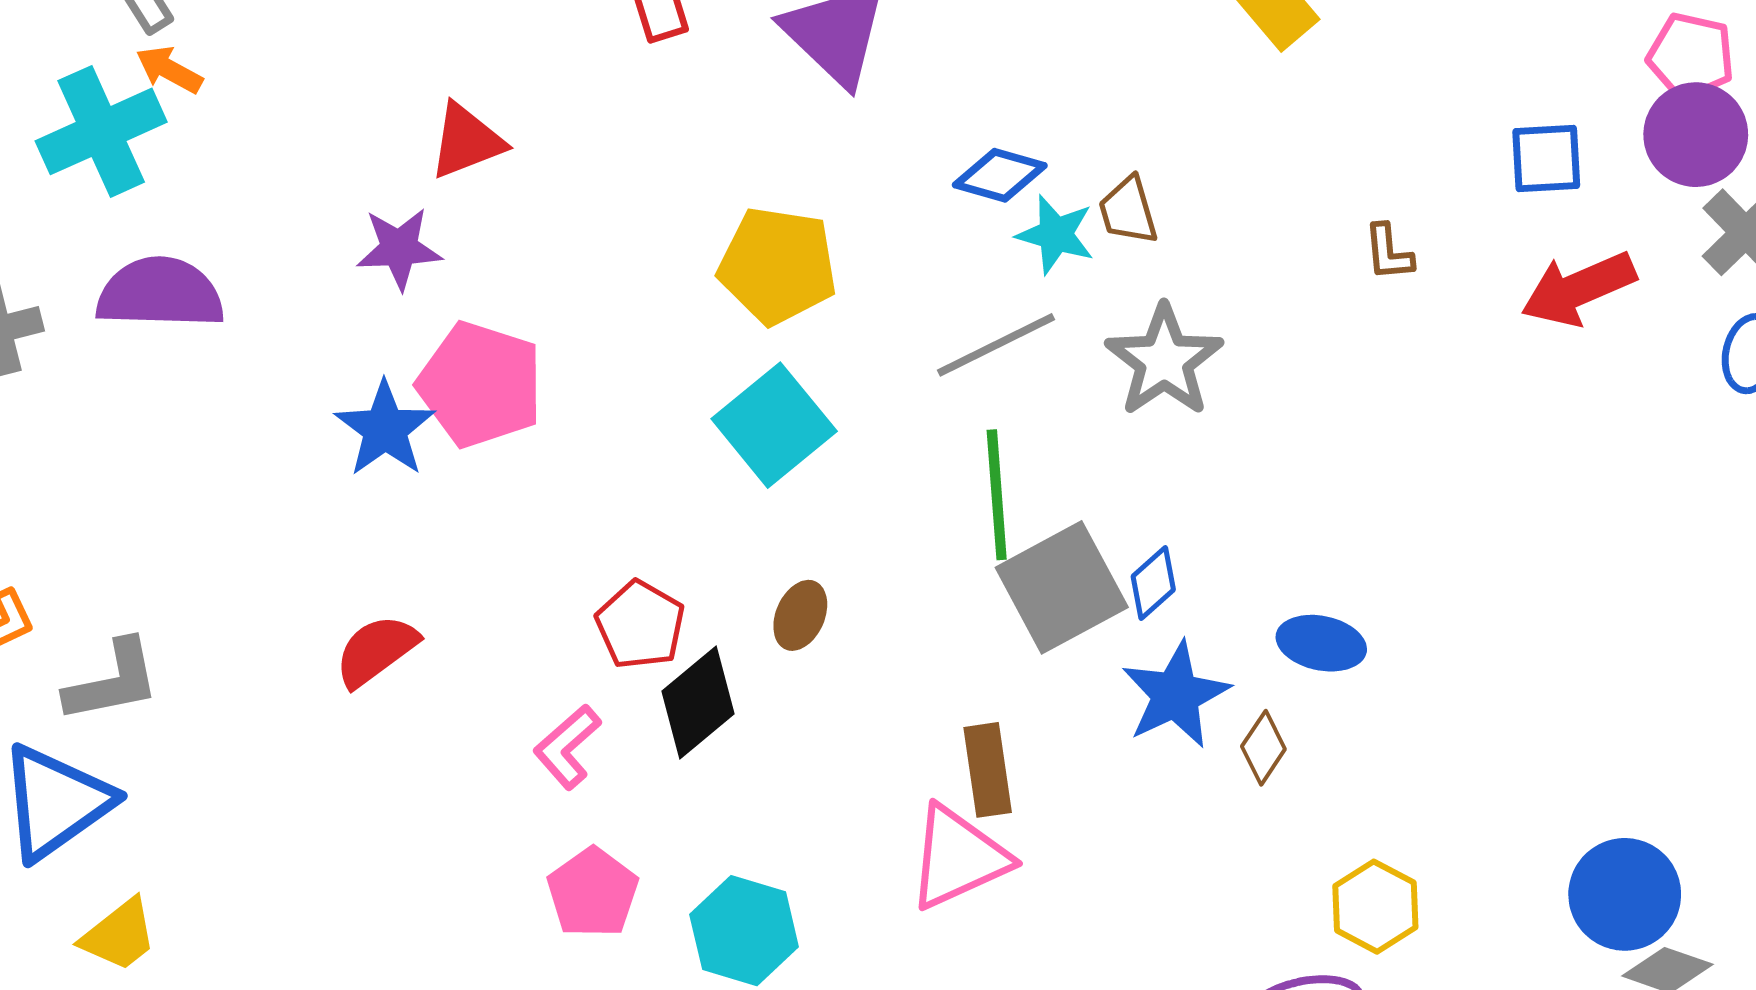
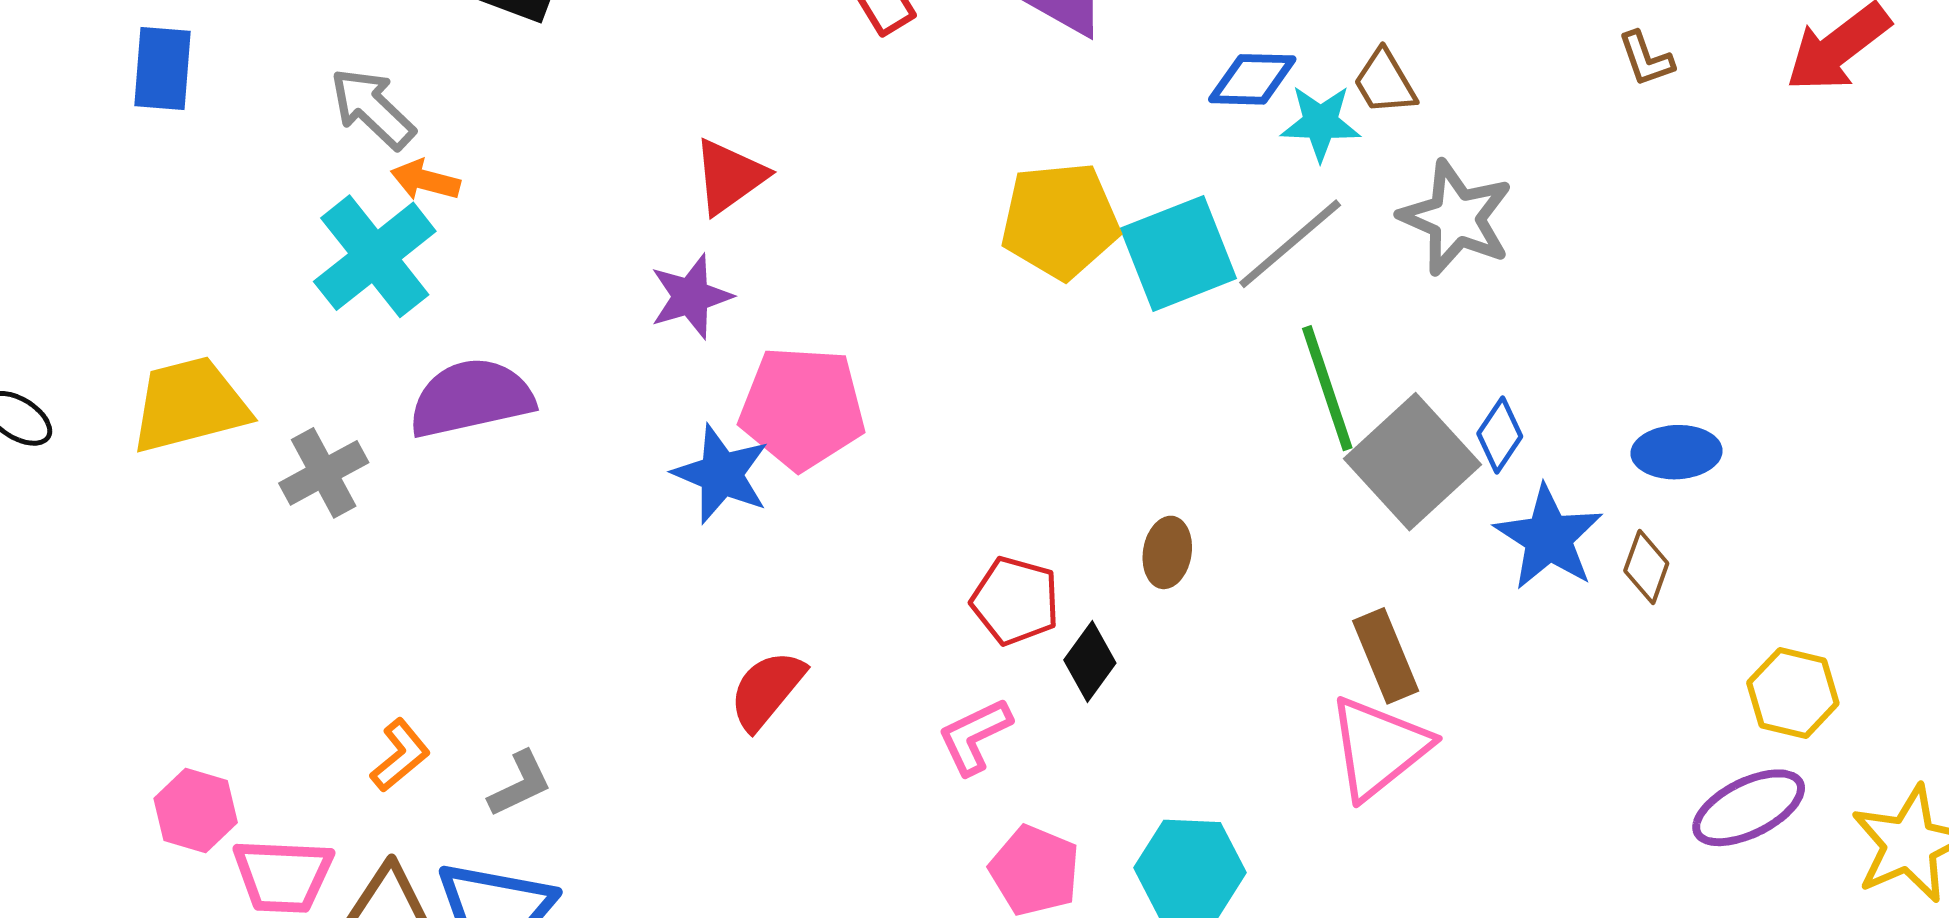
cyan square: (774, 425) -> (1178, 253), moved, turned 32
gray L-shape: (112, 681) -> (520, 784), size x0.7
black diamond: (698, 703) -> (1090, 662), size x0.7
pink L-shape: (567, 747) -> (975, 736), turned 30

